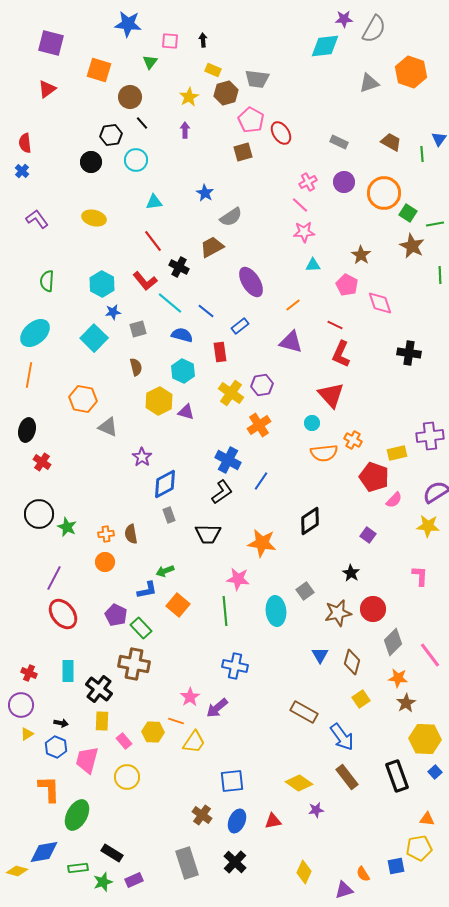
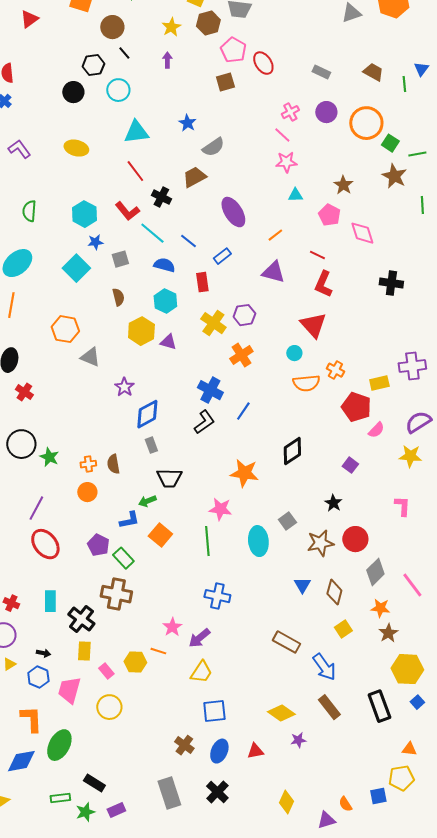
cyan triangle: (154, 202) -> (136, 132), size x1.5
black trapezoid: (208, 534) -> (169, 478), moved
yellow trapezoid: (194, 742) -> (201, 672), moved
blue diamond: (44, 852) -> (21, 761), moved

